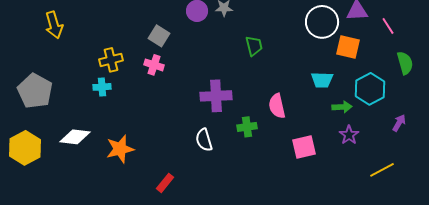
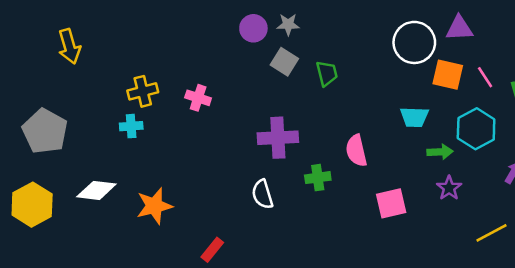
pink line: (388, 26) -> (485, 77), moved
gray square: (159, 36) -> (284, 62), moved

